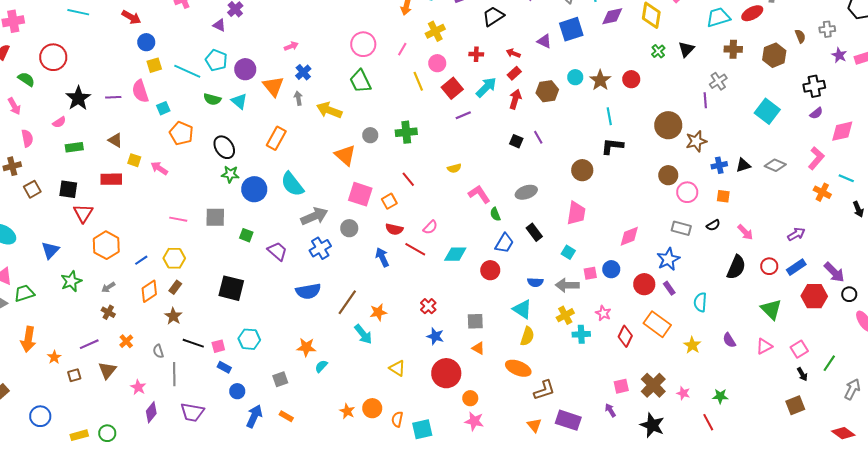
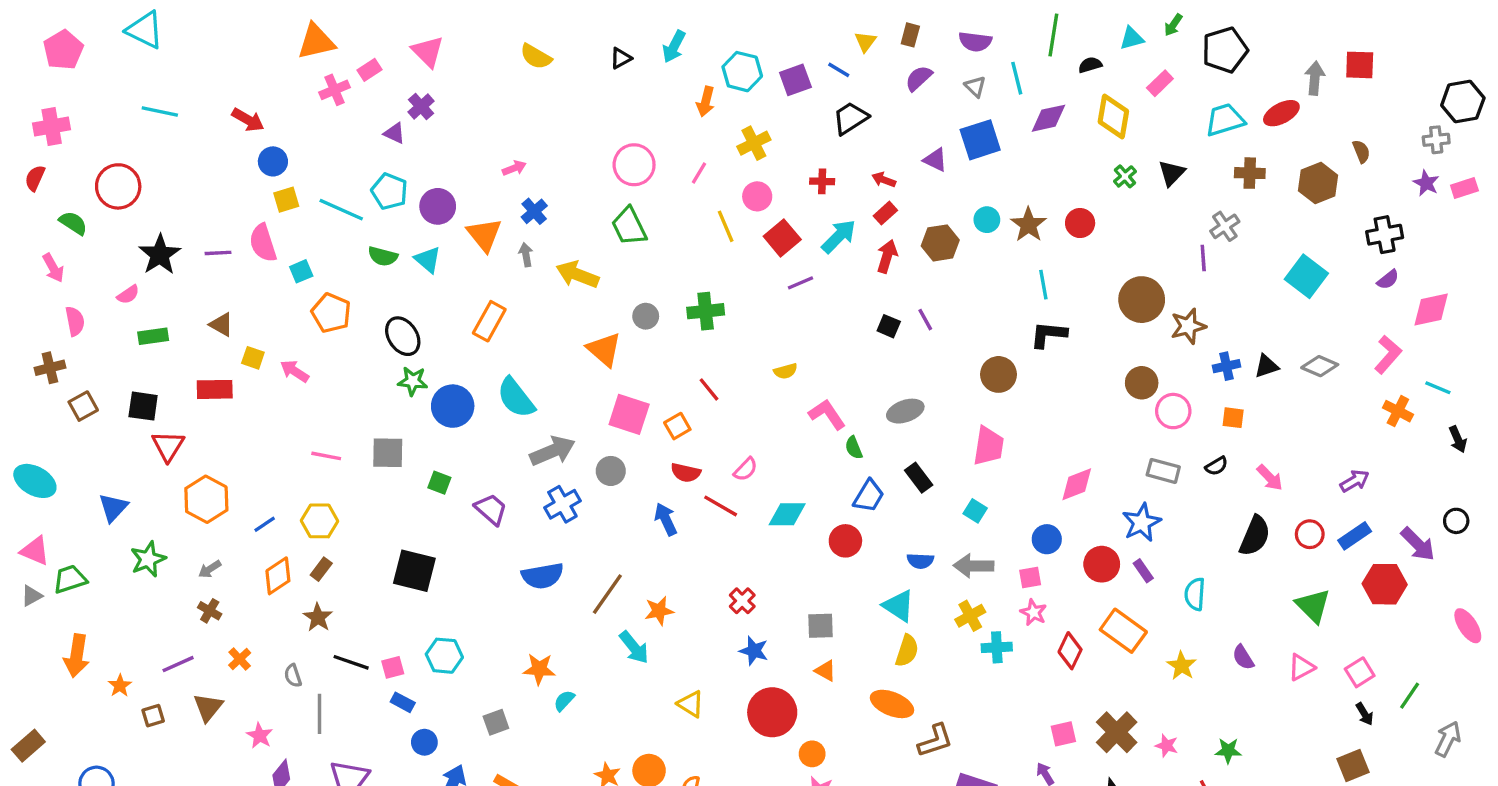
gray cross: (827, 29) -> (1436, 140), moved
pink square: (590, 273) -> (1030, 577), moved
black circle: (849, 294) -> (1456, 521), moved

